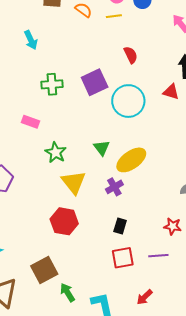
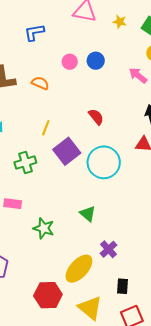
yellow line: (114, 16) -> (46, 128), moved, turned -49
yellow ellipse: (131, 160) -> (79, 269), moved
yellow triangle: (74, 182) -> (90, 308), moved
red hexagon: (64, 221) -> (48, 295), moved

